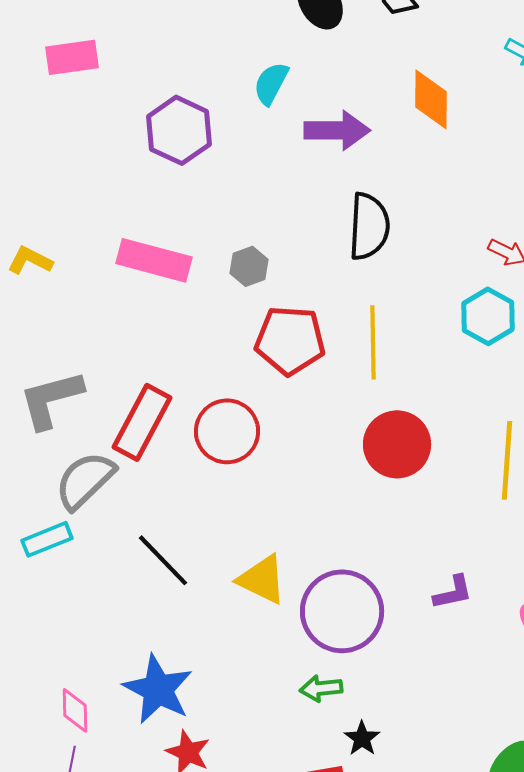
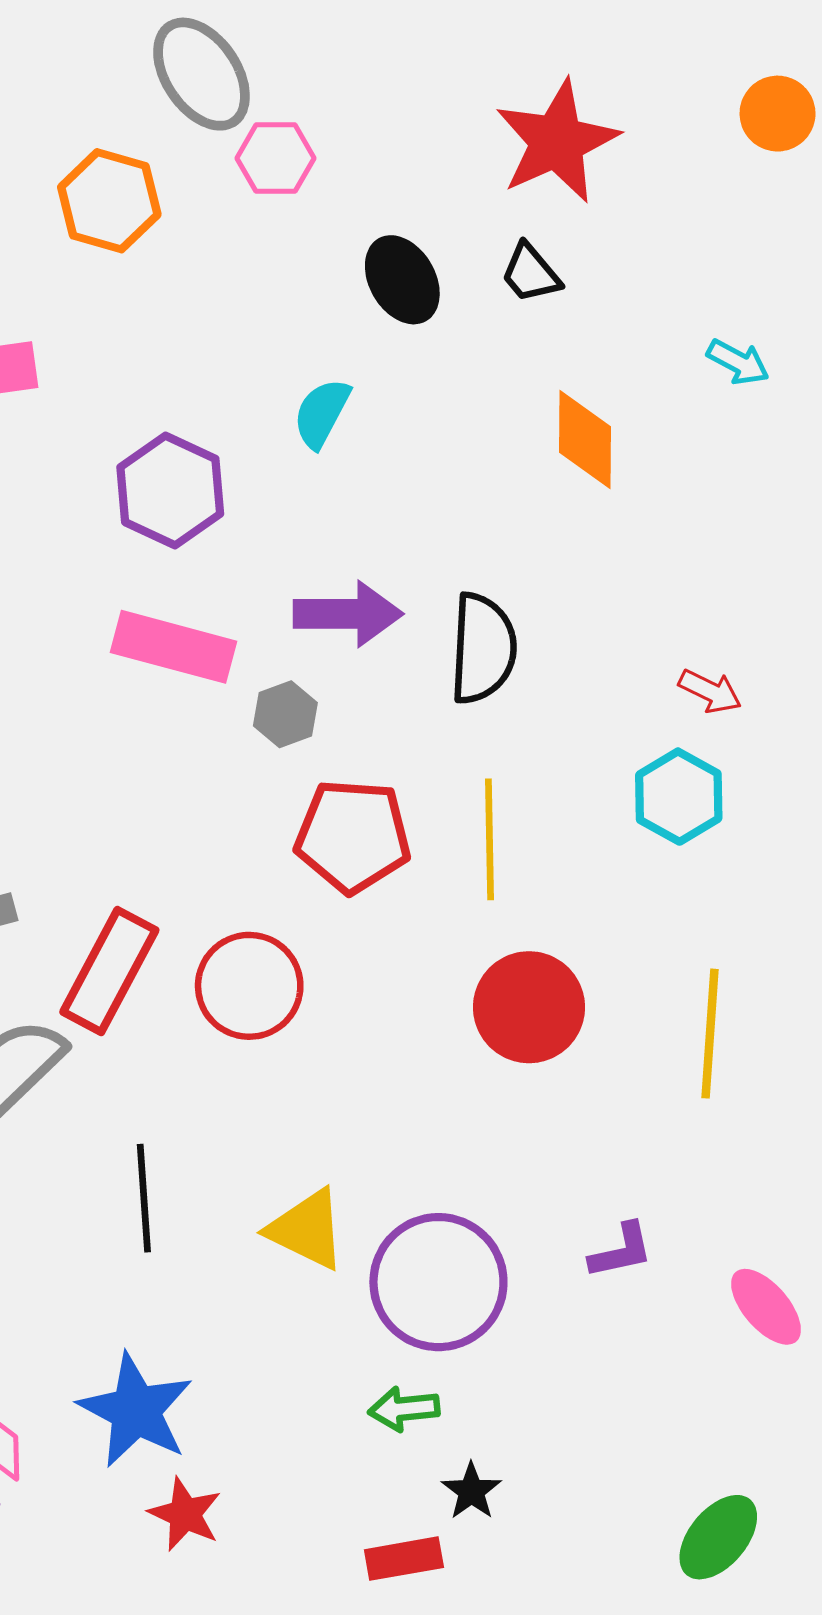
purple arrow: (337, 130) -> (348, 614), moved
pink rectangle: (154, 260) -> (174, 647), moved
black line: (163, 560) -> (144, 1198), turned 40

